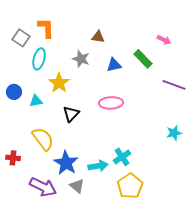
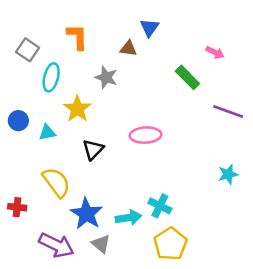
orange L-shape: (46, 28) -> (77, 37), moved
blue triangle: (114, 65) -> (149, 28), moved, turned -42
cyan cross: (122, 157) -> (160, 206), turned -30

